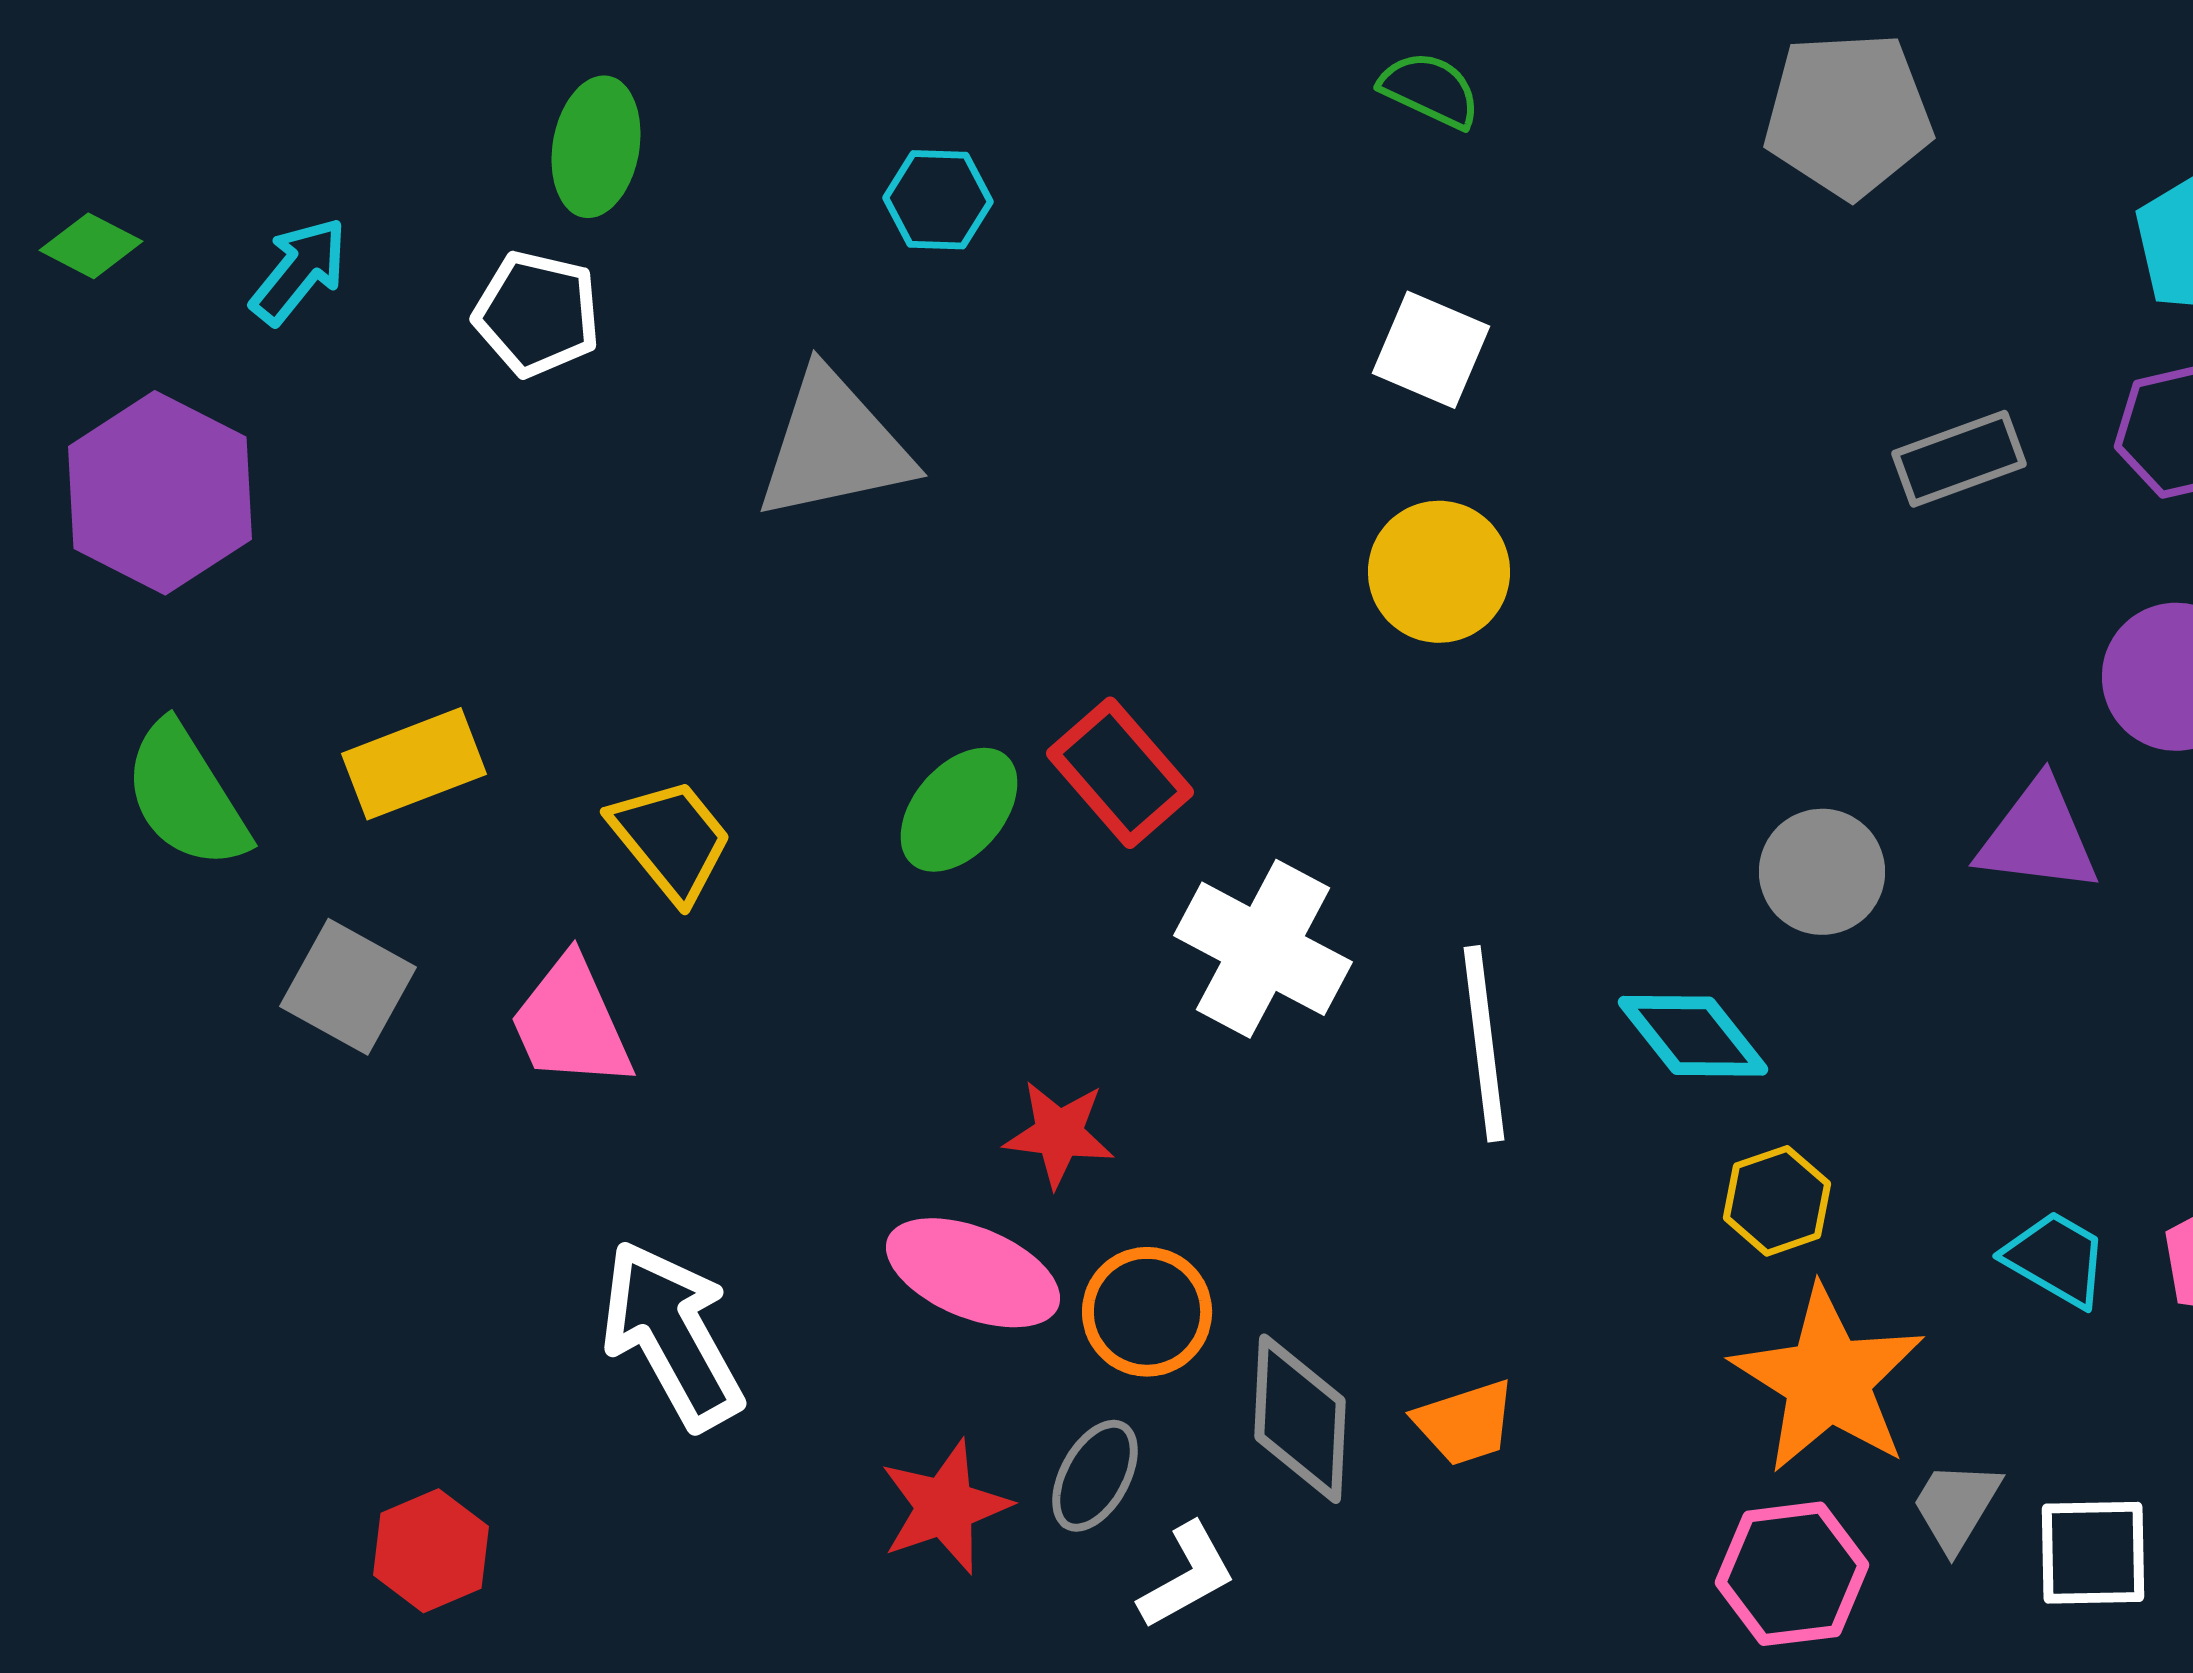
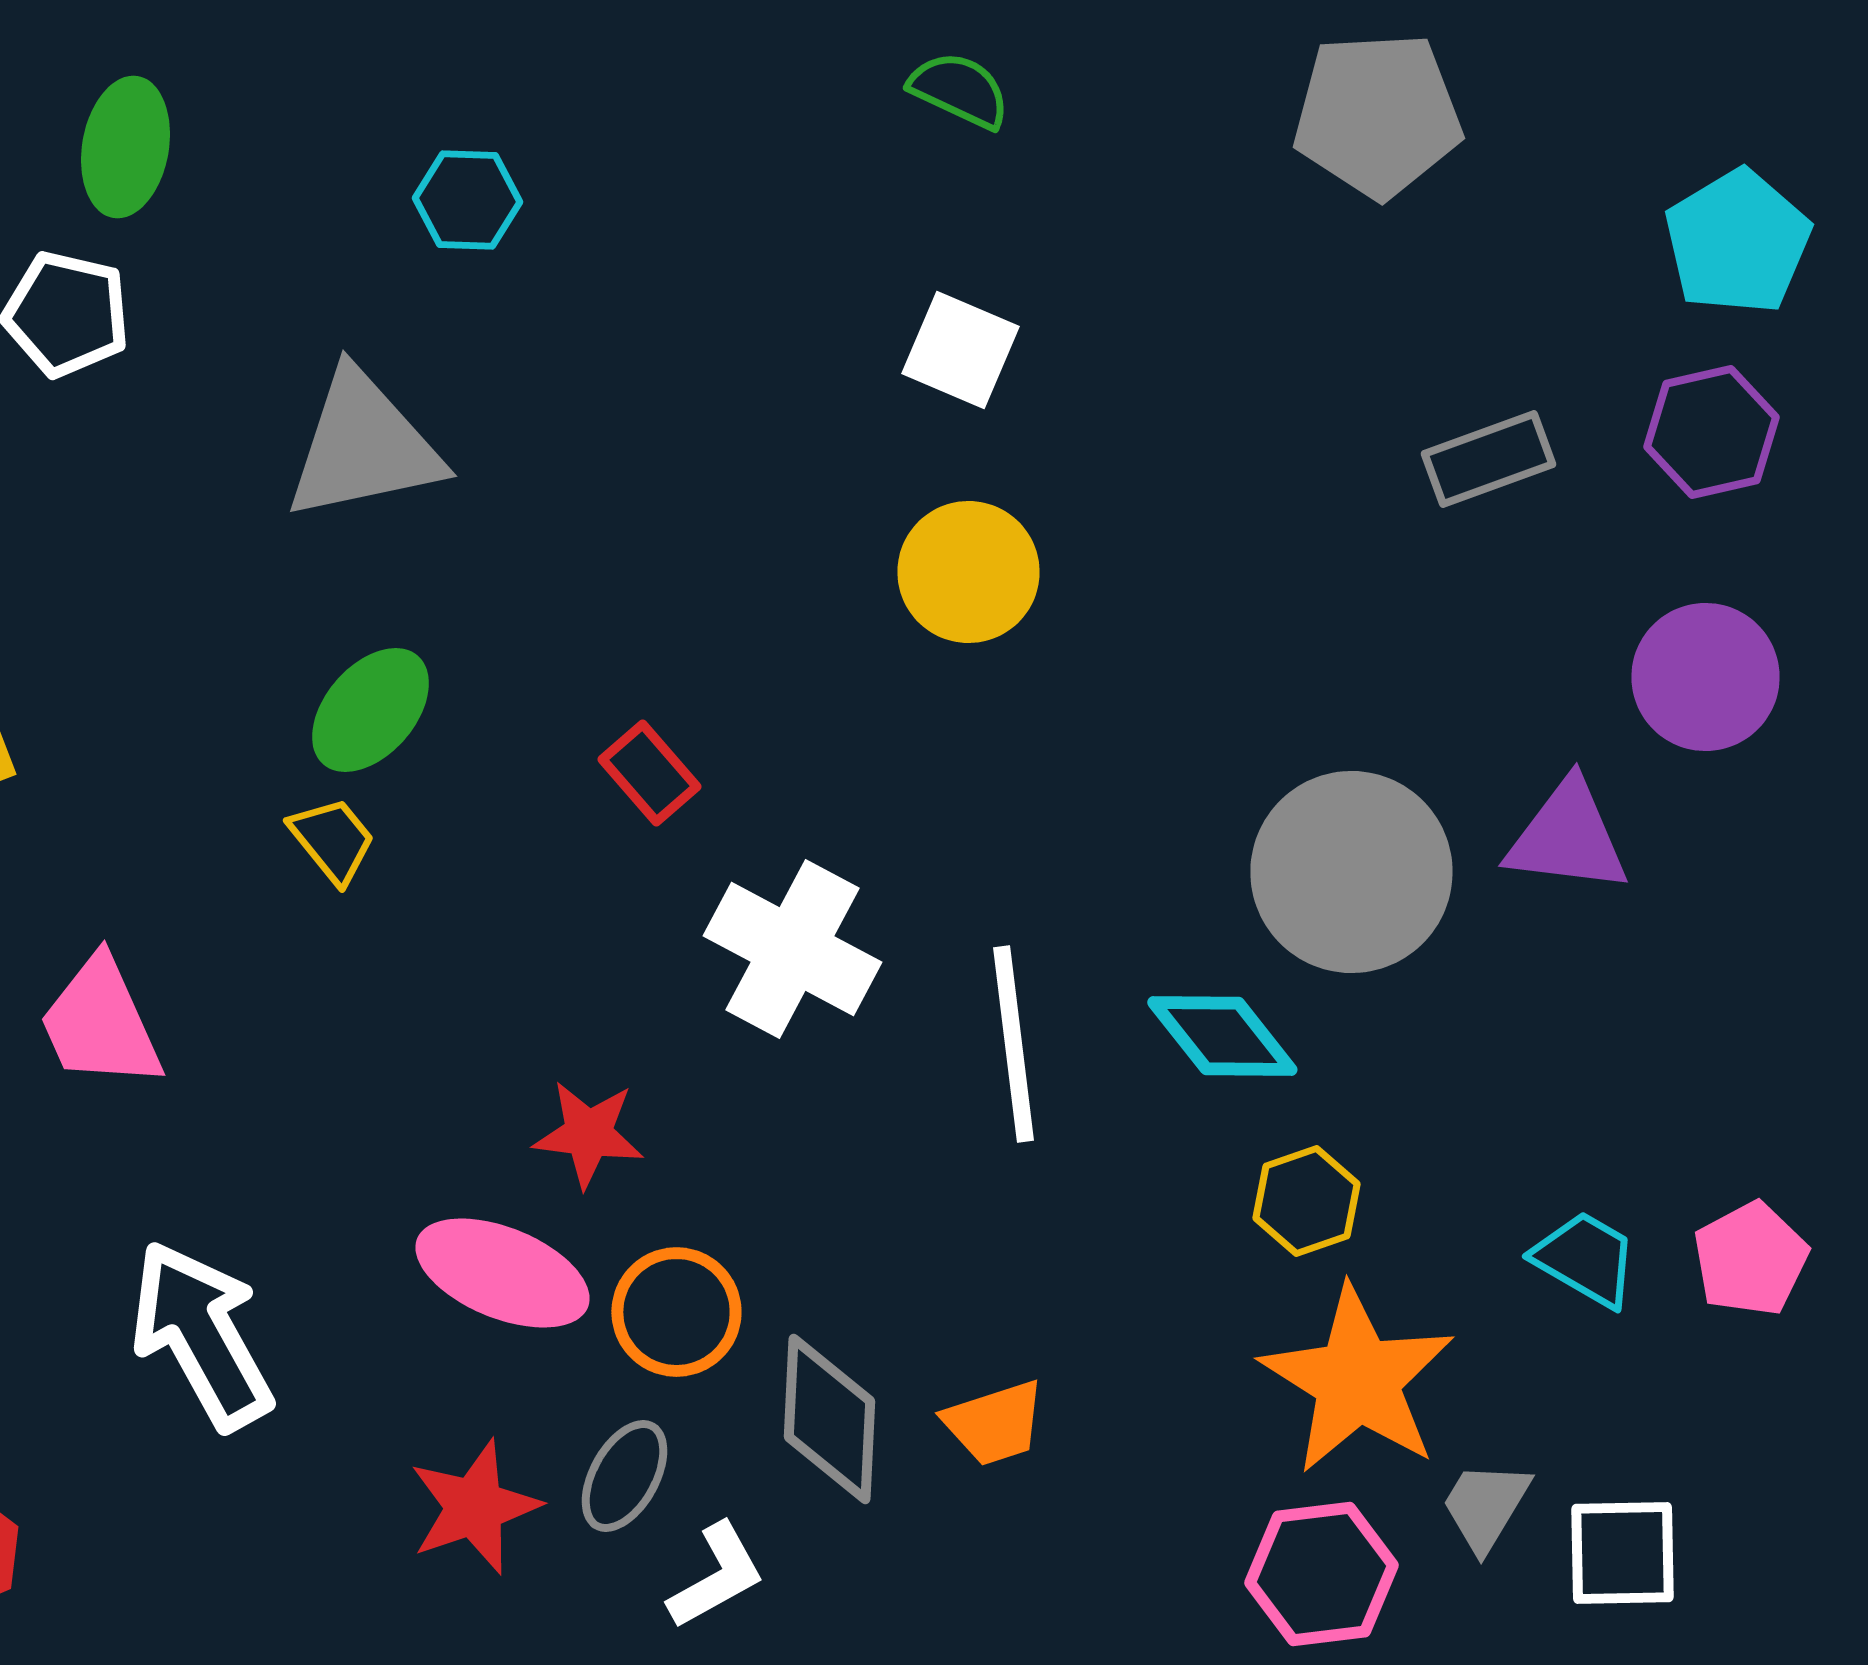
red rectangle: (1120, 773) -> (649, 773), size x0.7
green ellipse: (959, 810) -> (370, 710), moved
yellow trapezoid: (671, 840) -> (332, 840), moved, size x0.7
gray circle: (1822, 872) -> (1351, 872), size x1.6

